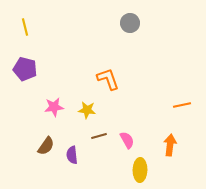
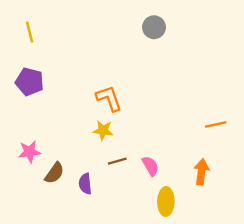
orange L-shape: (108, 79) -> (109, 98), moved
pink star: (54, 107) -> (30, 152), moved

